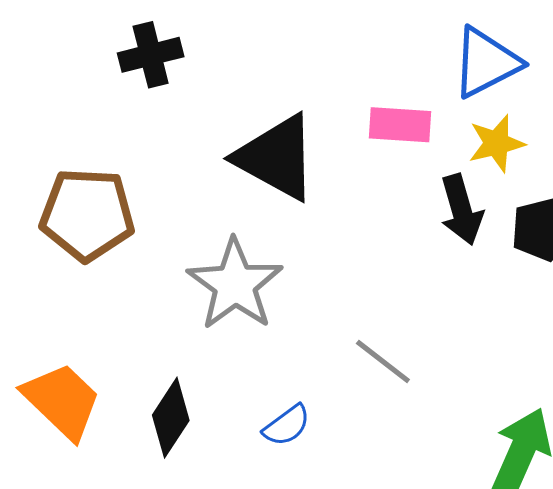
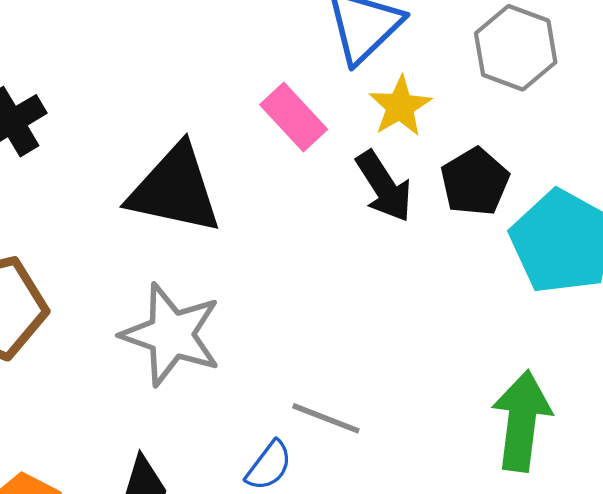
pink rectangle: (400, 125) -> (294, 117), turned 60
gray line: (383, 361) -> (326, 418), moved

